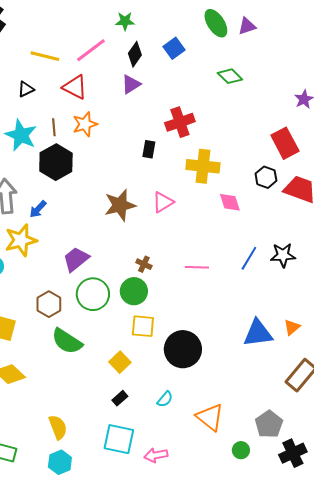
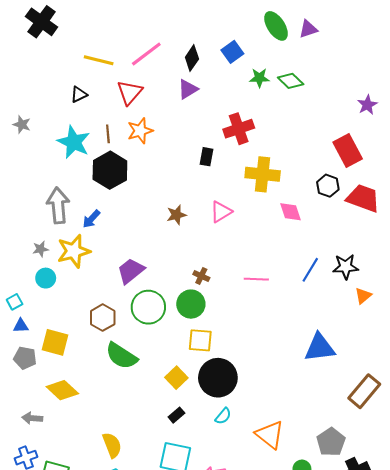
green star: (125, 21) -> (259, 78), moved
red triangle: (75, 87) -> (130, 92), turned 44
brown star: (120, 205) -> (176, 215), size x0.6
orange triangle: (292, 327) -> (363, 296), moved
black circle: (183, 349) -> (218, 378), moved

